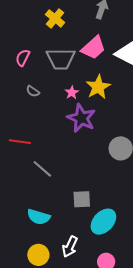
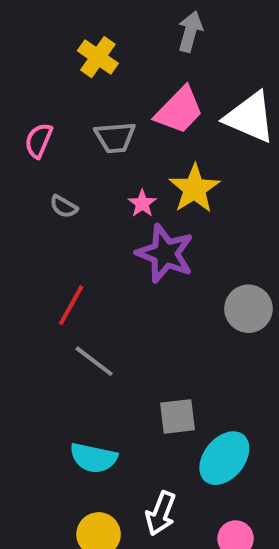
gray trapezoid: (61, 59) -> (115, 137), size x0.7
red line: (20, 142) -> (71, 305), moved, turned -65

